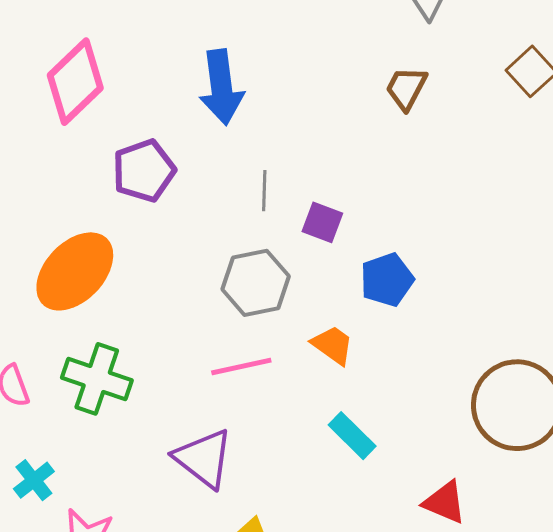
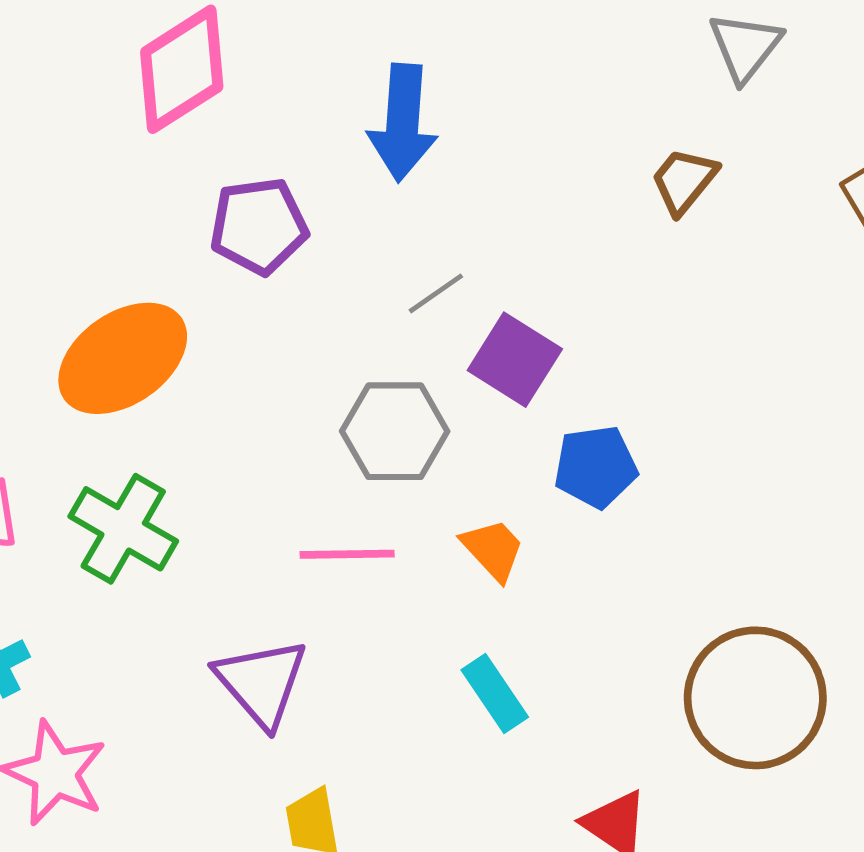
gray line: (264, 191) -> (436, 293), turned 42
purple square: (322, 222) -> (515, 360), size x1.4

